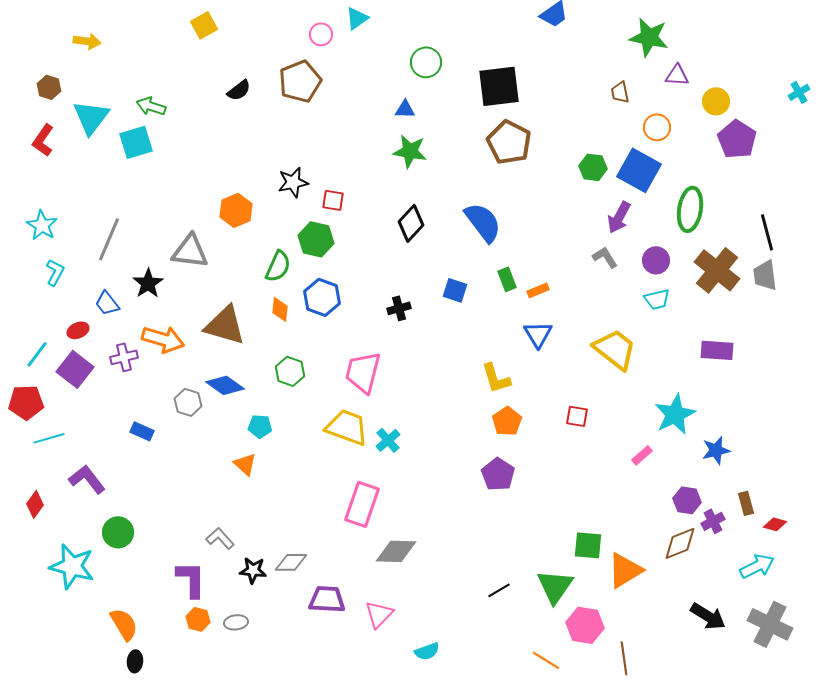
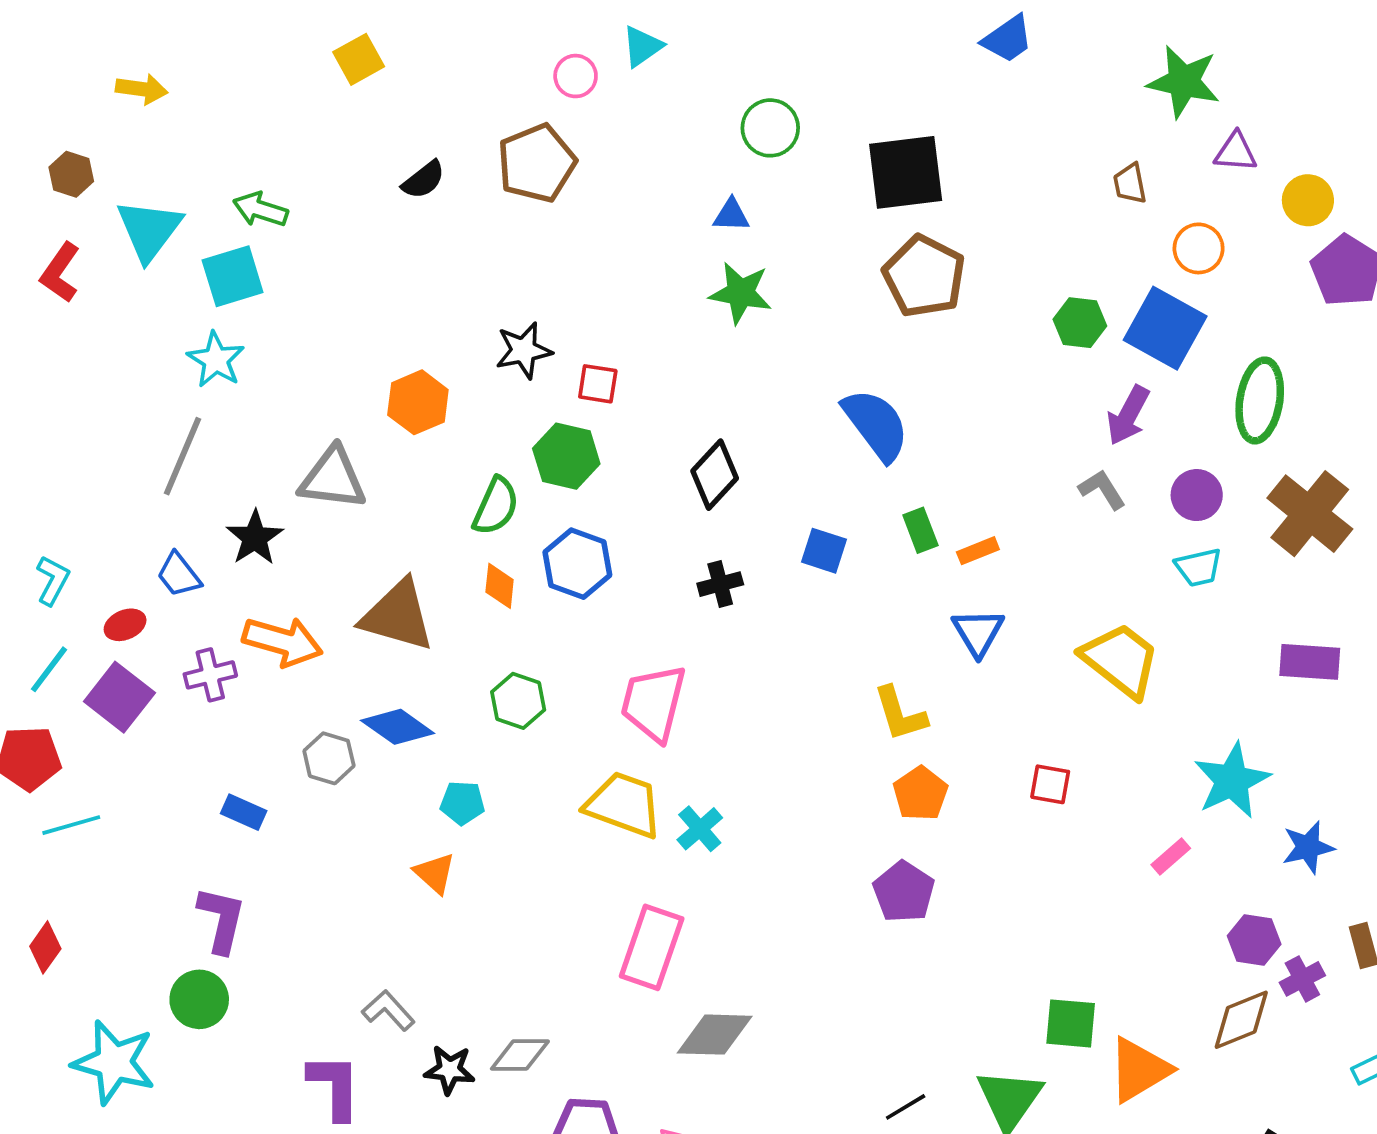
black diamond: (411, 223) -> (715, 475), moved
cyan star: (42, 225) -> (216, 360), moved
cyan L-shape: (55, 272) -> (53, 580), moved
purple L-shape: (87, 479) -> (221, 920), moved, turned 51

